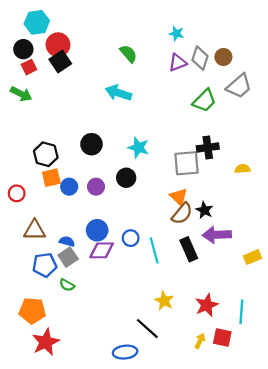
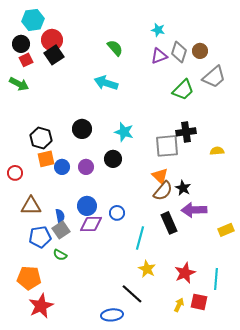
blue semicircle: (67, 241) -> (60, 216), turned 64
cyan line: (154, 250) -> (140, 238), moved, turned 30

